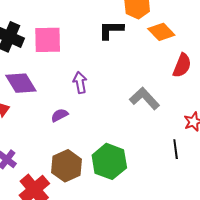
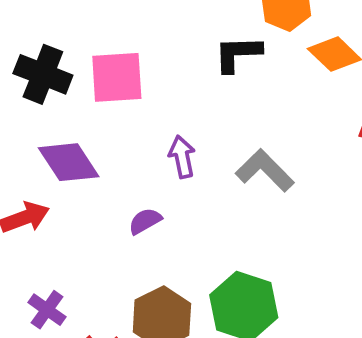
gray L-shape: (144, 98) -> (265, 170), moved

